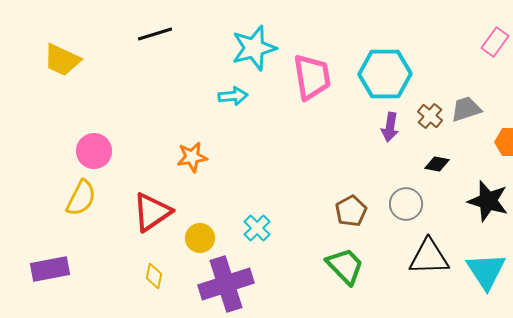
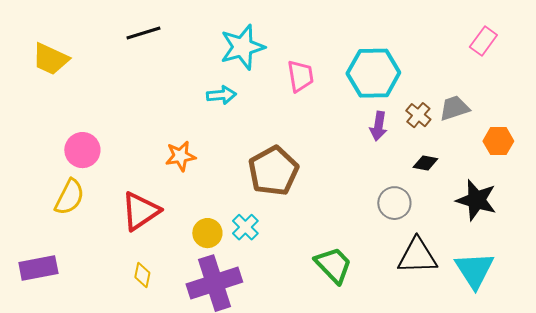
pink trapezoid: (312, 77) -> (300, 76), size x0.7
brown pentagon: (351, 211) -> (273, 171), moved, size x1.6
yellow circle: (200, 238) -> (207, 233), moved

